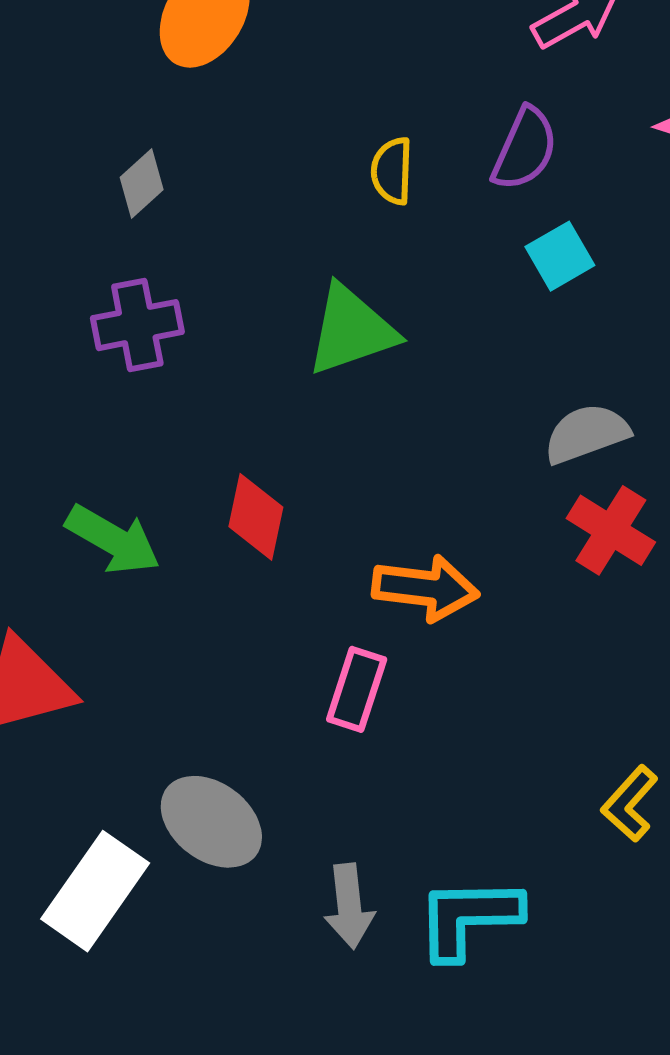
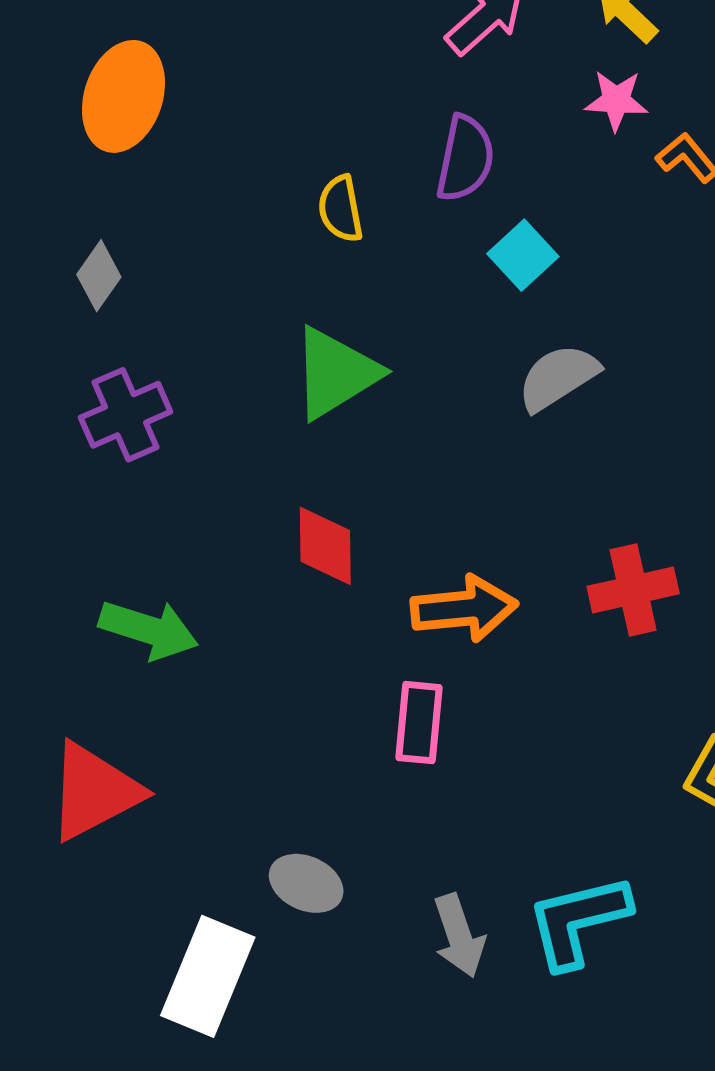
gray semicircle: (586, 434) -> (558, 377), moved
red diamond: (256, 517) -> (325, 546), moved
red cross: (611, 530) -> (633, 590), moved, turned -32
gray ellipse: (211, 822) -> (306, 883), size x0.7

